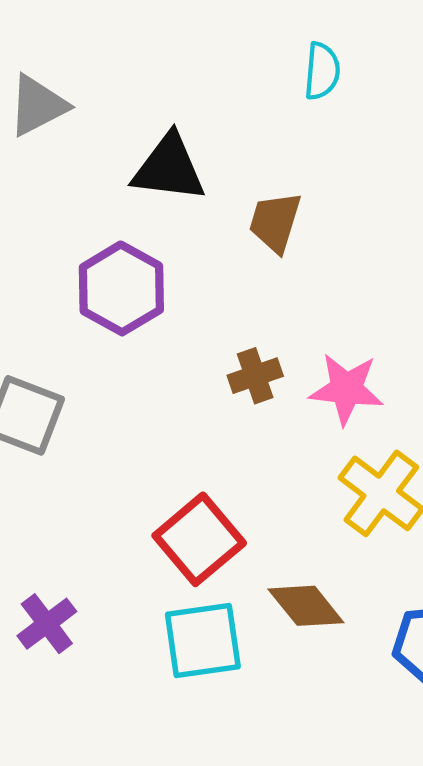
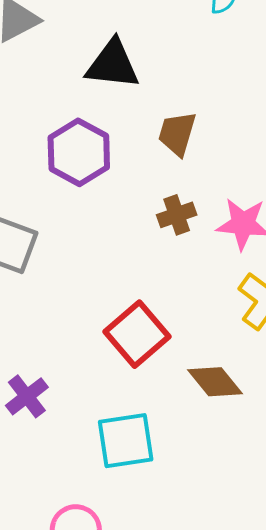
brown trapezoid: (275, 222) -> (177, 134), moved
cyan square: (203, 640) -> (126, 441), moved

